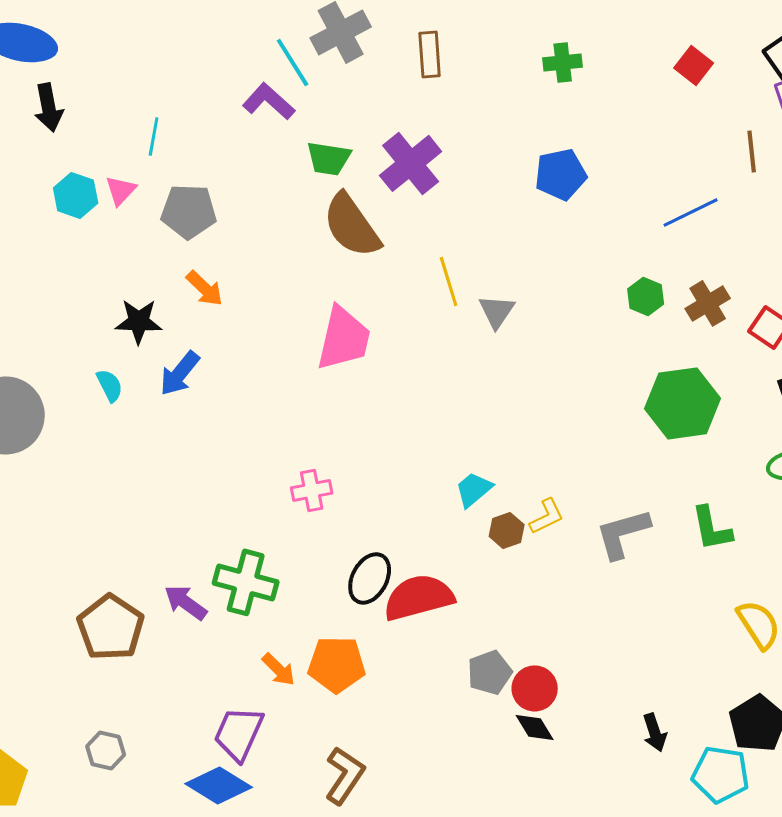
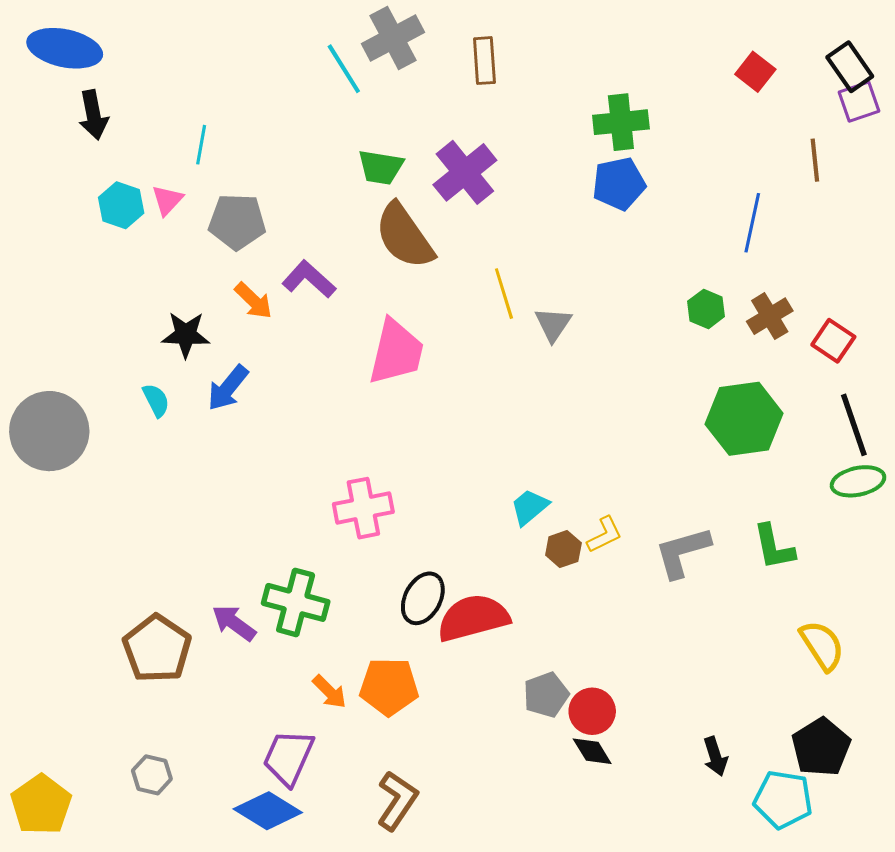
green cross: (563, 62) -> (621, 122), moved, size x1.4
purple L-shape: (269, 101) -> (309, 279), moved
blue line: (691, 212) -> (752, 223), turned -52
pink cross: (312, 490) -> (363, 508), size x1.4

